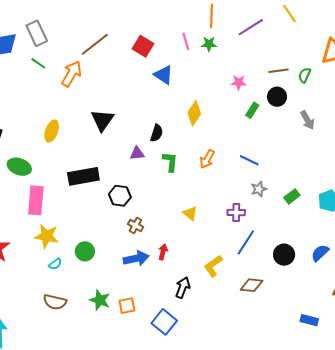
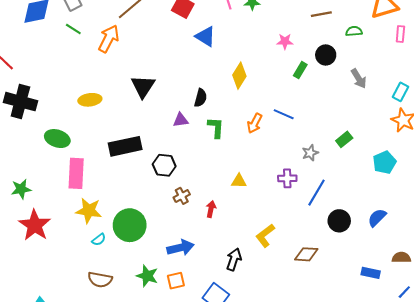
brown line: (278, 71) -> (321, 14), moved
green semicircle: (305, 75) -> (354, 31), turned 63
yellow ellipse: (52, 131) -> (90, 100), turned 65
blue line: (249, 160) -> (284, 114), moved
green rectangle: (292, 196) -> (344, 139), moved
yellow triangle: (190, 213) -> (239, 181), turned -35
brown cross: (135, 225) -> (182, 196), turned 35
blue line: (246, 242) -> (317, 193), moved
green circle: (85, 251) -> (130, 225), size x1.6
red arrow: (163, 252) -> (211, 209), moved
blue arrow: (136, 258) -> (180, 248), moved
blue rectangle: (309, 320) -> (371, 273), moved

